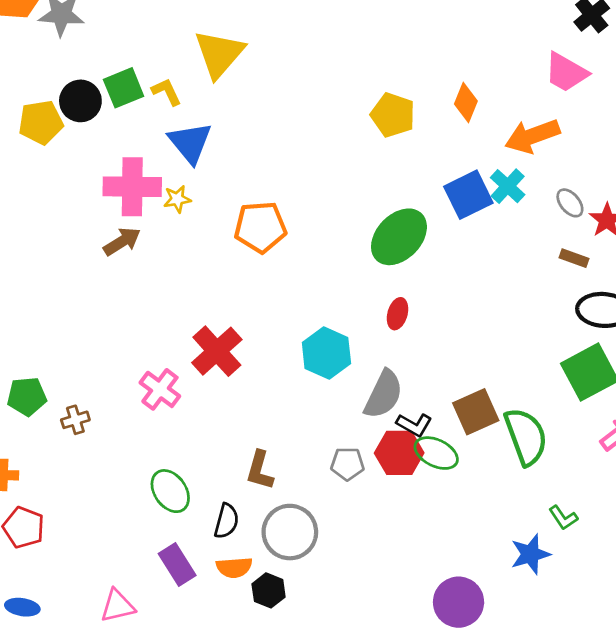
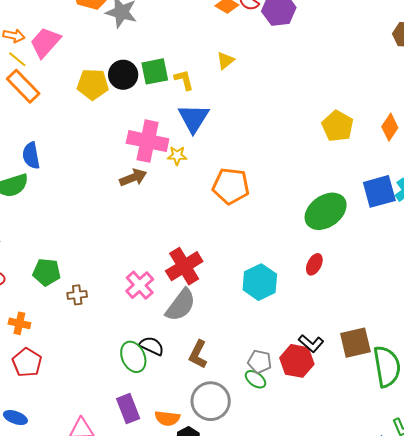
yellow triangle: (219, 54) -> (225, 61), size x0.5
gray semicircle: (384, 394) -> (181, 305), moved
green ellipse: (436, 453) -> (256, 379), moved, size x0.7
black semicircle: (226, 521) -> (152, 346), moved, turned -90

